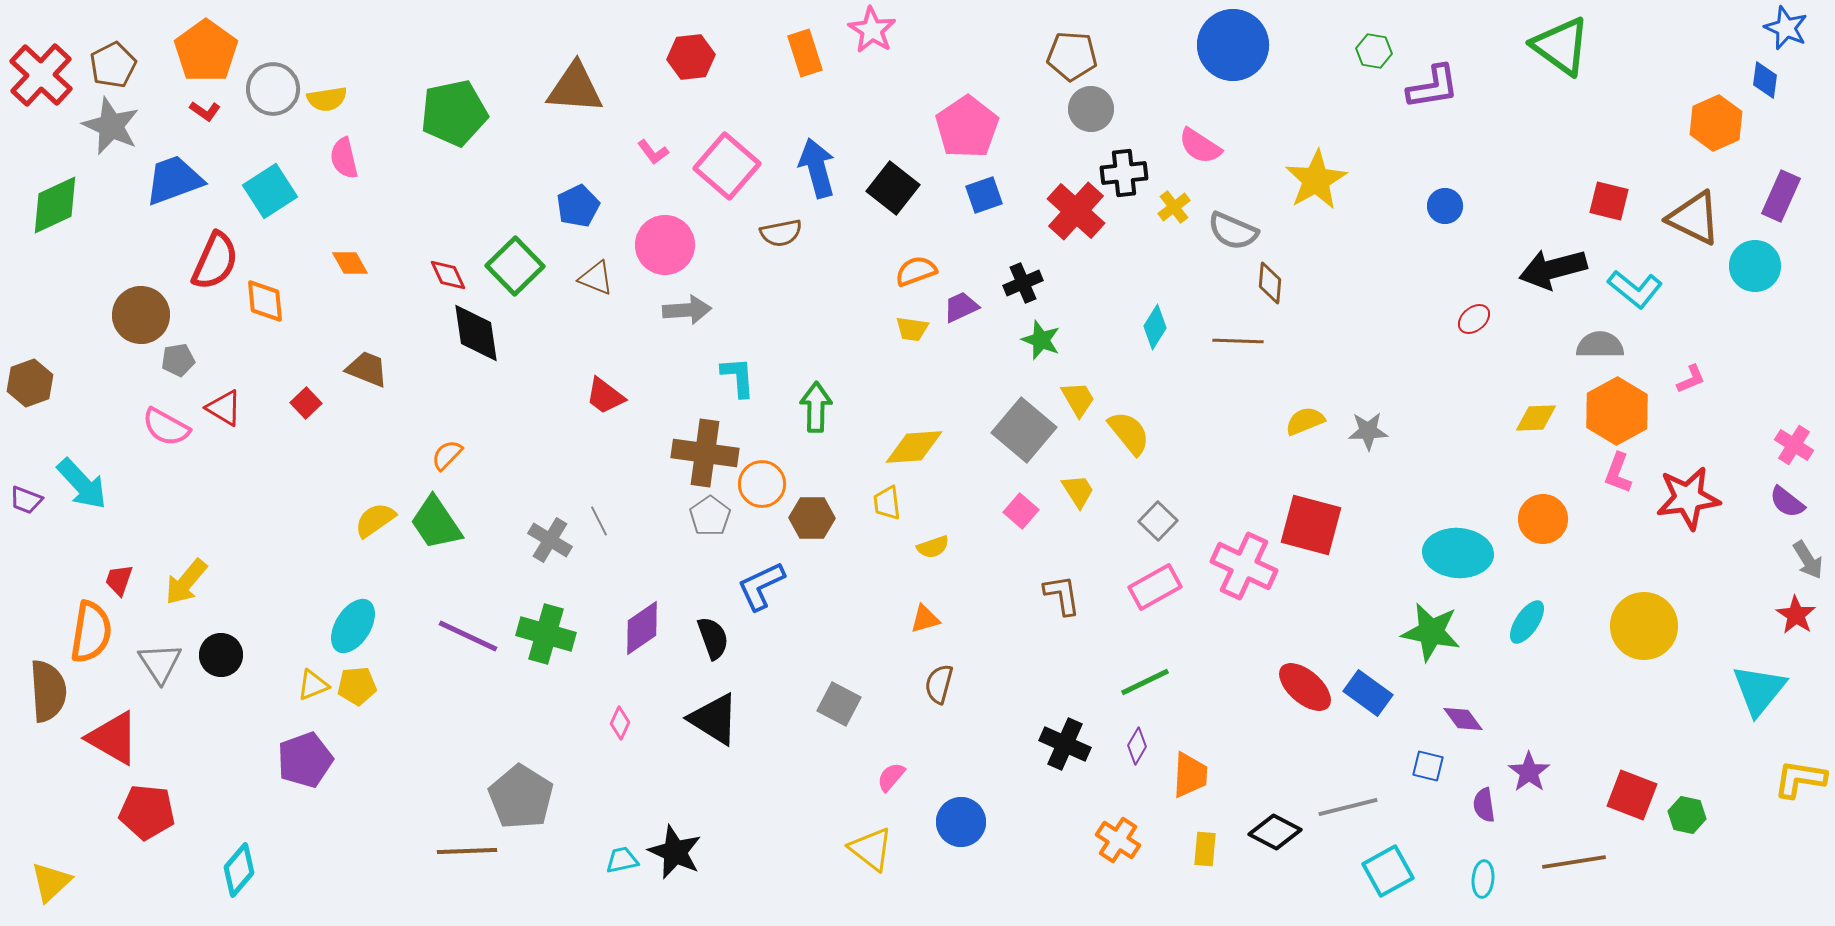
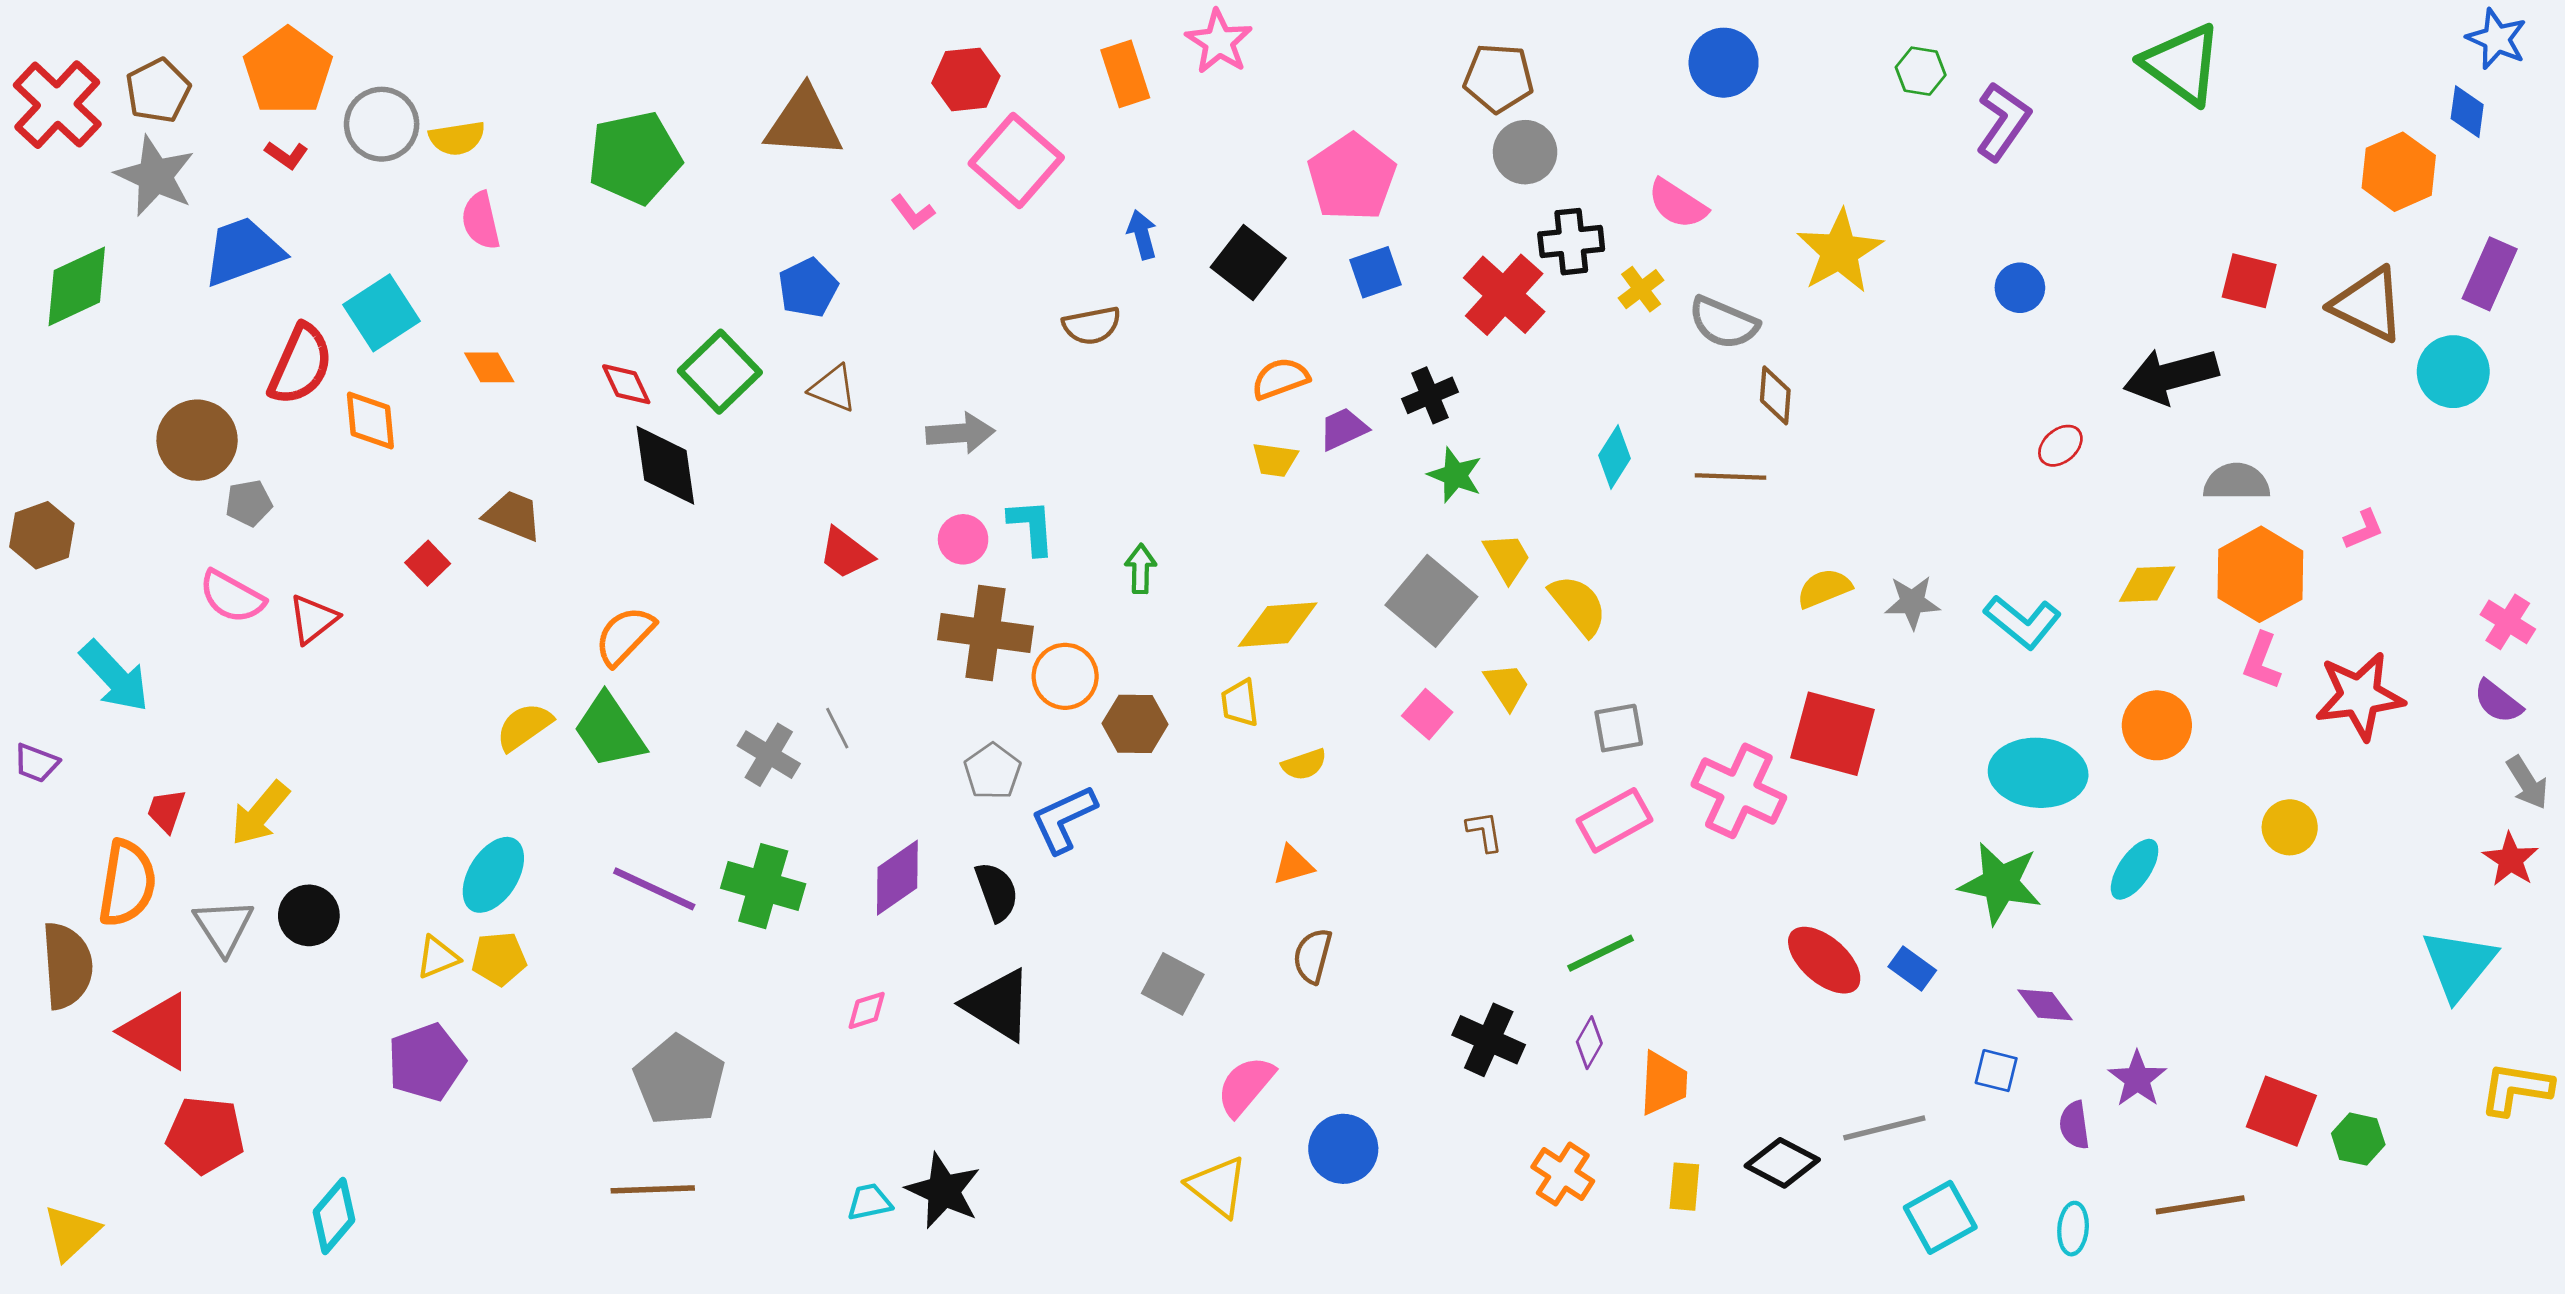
blue circle: (1233, 45) -> (1724, 63), size x0.7
purple L-shape: (1433, 87) -> (2003, 121), turned -46
pink square: (727, 166) -> (1016, 161), moved
blue arrow: (817, 168) -> (1142, 235), size x0.6
cyan square: (270, 191) -> (382, 313), moved
pink circle: (665, 245) -> (963, 539), moved, size x0.6
cyan L-shape: (1635, 289) -> (2023, 622), moved
green arrow: (816, 407) -> (1141, 569), size x0.7
red triangle: (224, 408) -> (313, 619), moved, turned 51
orange semicircle: (447, 455) -> (625, 636), size x1.4
purple trapezoid: (26, 500) -> (36, 763), moved
gray pentagon: (710, 516) -> (992, 771), moved
gray square: (1158, 521) -> (1619, 728), turned 36
brown L-shape: (1062, 595) -> (1484, 832), size x0.7
yellow circle: (1644, 626) -> (2290, 827), moved, size x0.6
blue rectangle: (1368, 693) -> (1912, 969), size x0.7
pink diamond: (620, 723) -> (867, 1010), turned 48
pink semicircle: (891, 777) -> (1245, 1086), size x1.5
gray pentagon: (521, 797) -> (679, 1080), moved

